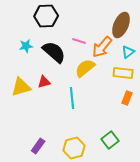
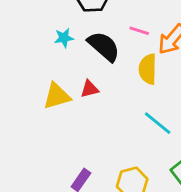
yellow semicircle: (85, 68) -> (148, 69), turned -50
cyan line: (72, 98) -> (158, 123), moved, turned -45

